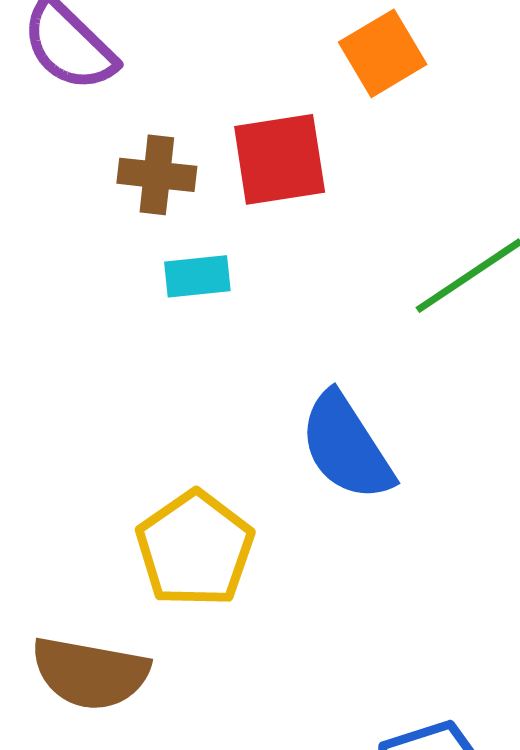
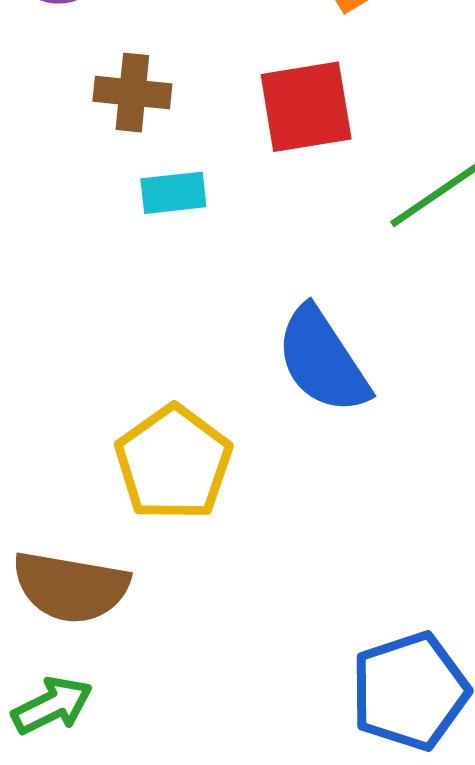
red square: (280, 159) -> (306, 107), moved

